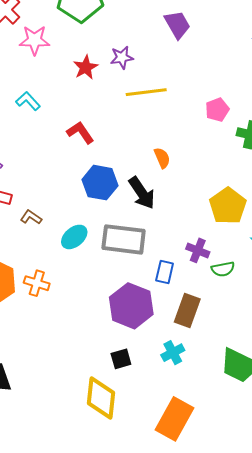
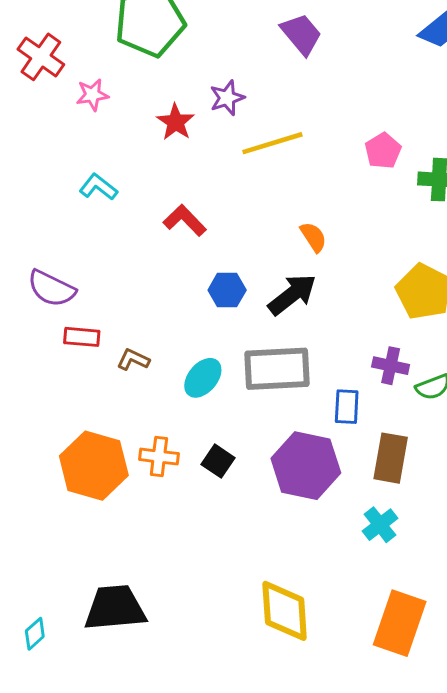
pink star: (34, 40) -> (92, 95), size x0.7
blue hexagon: (100, 183) -> (227, 290), size x0.7
black arrow: (142, 193) -> (292, 295), turned -84
black square: (121, 359) -> (218, 461), moved, turned -30

